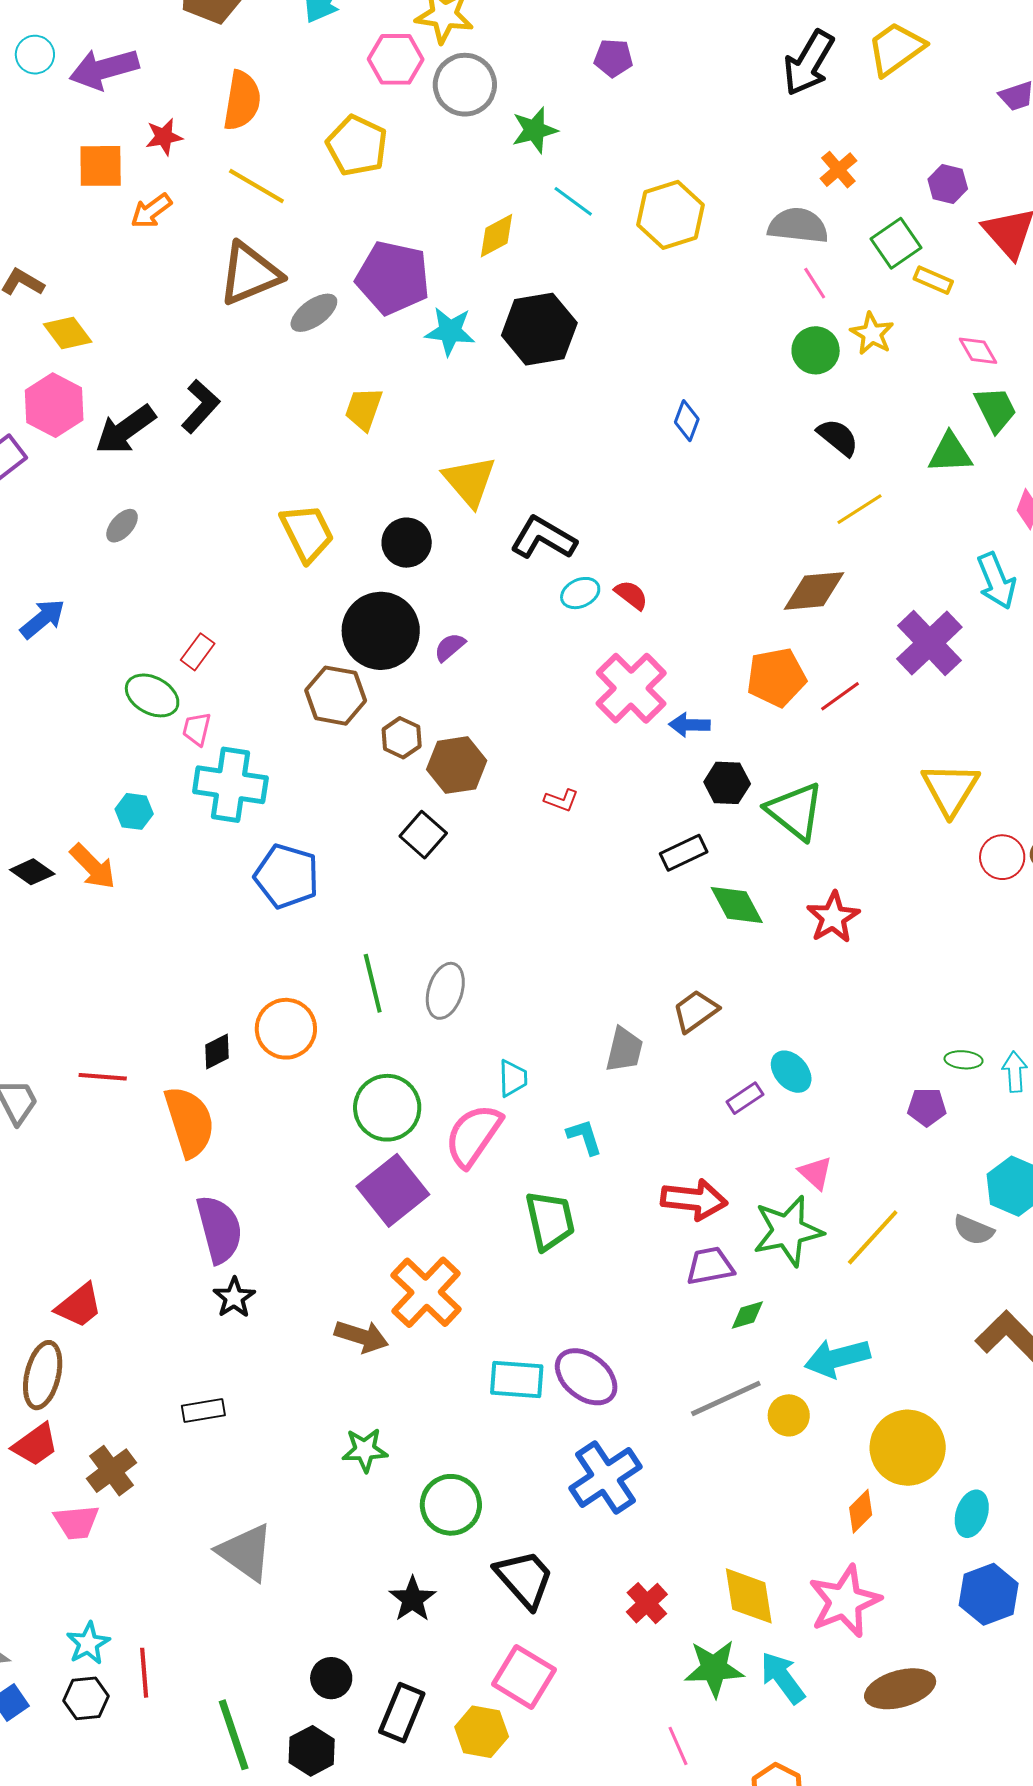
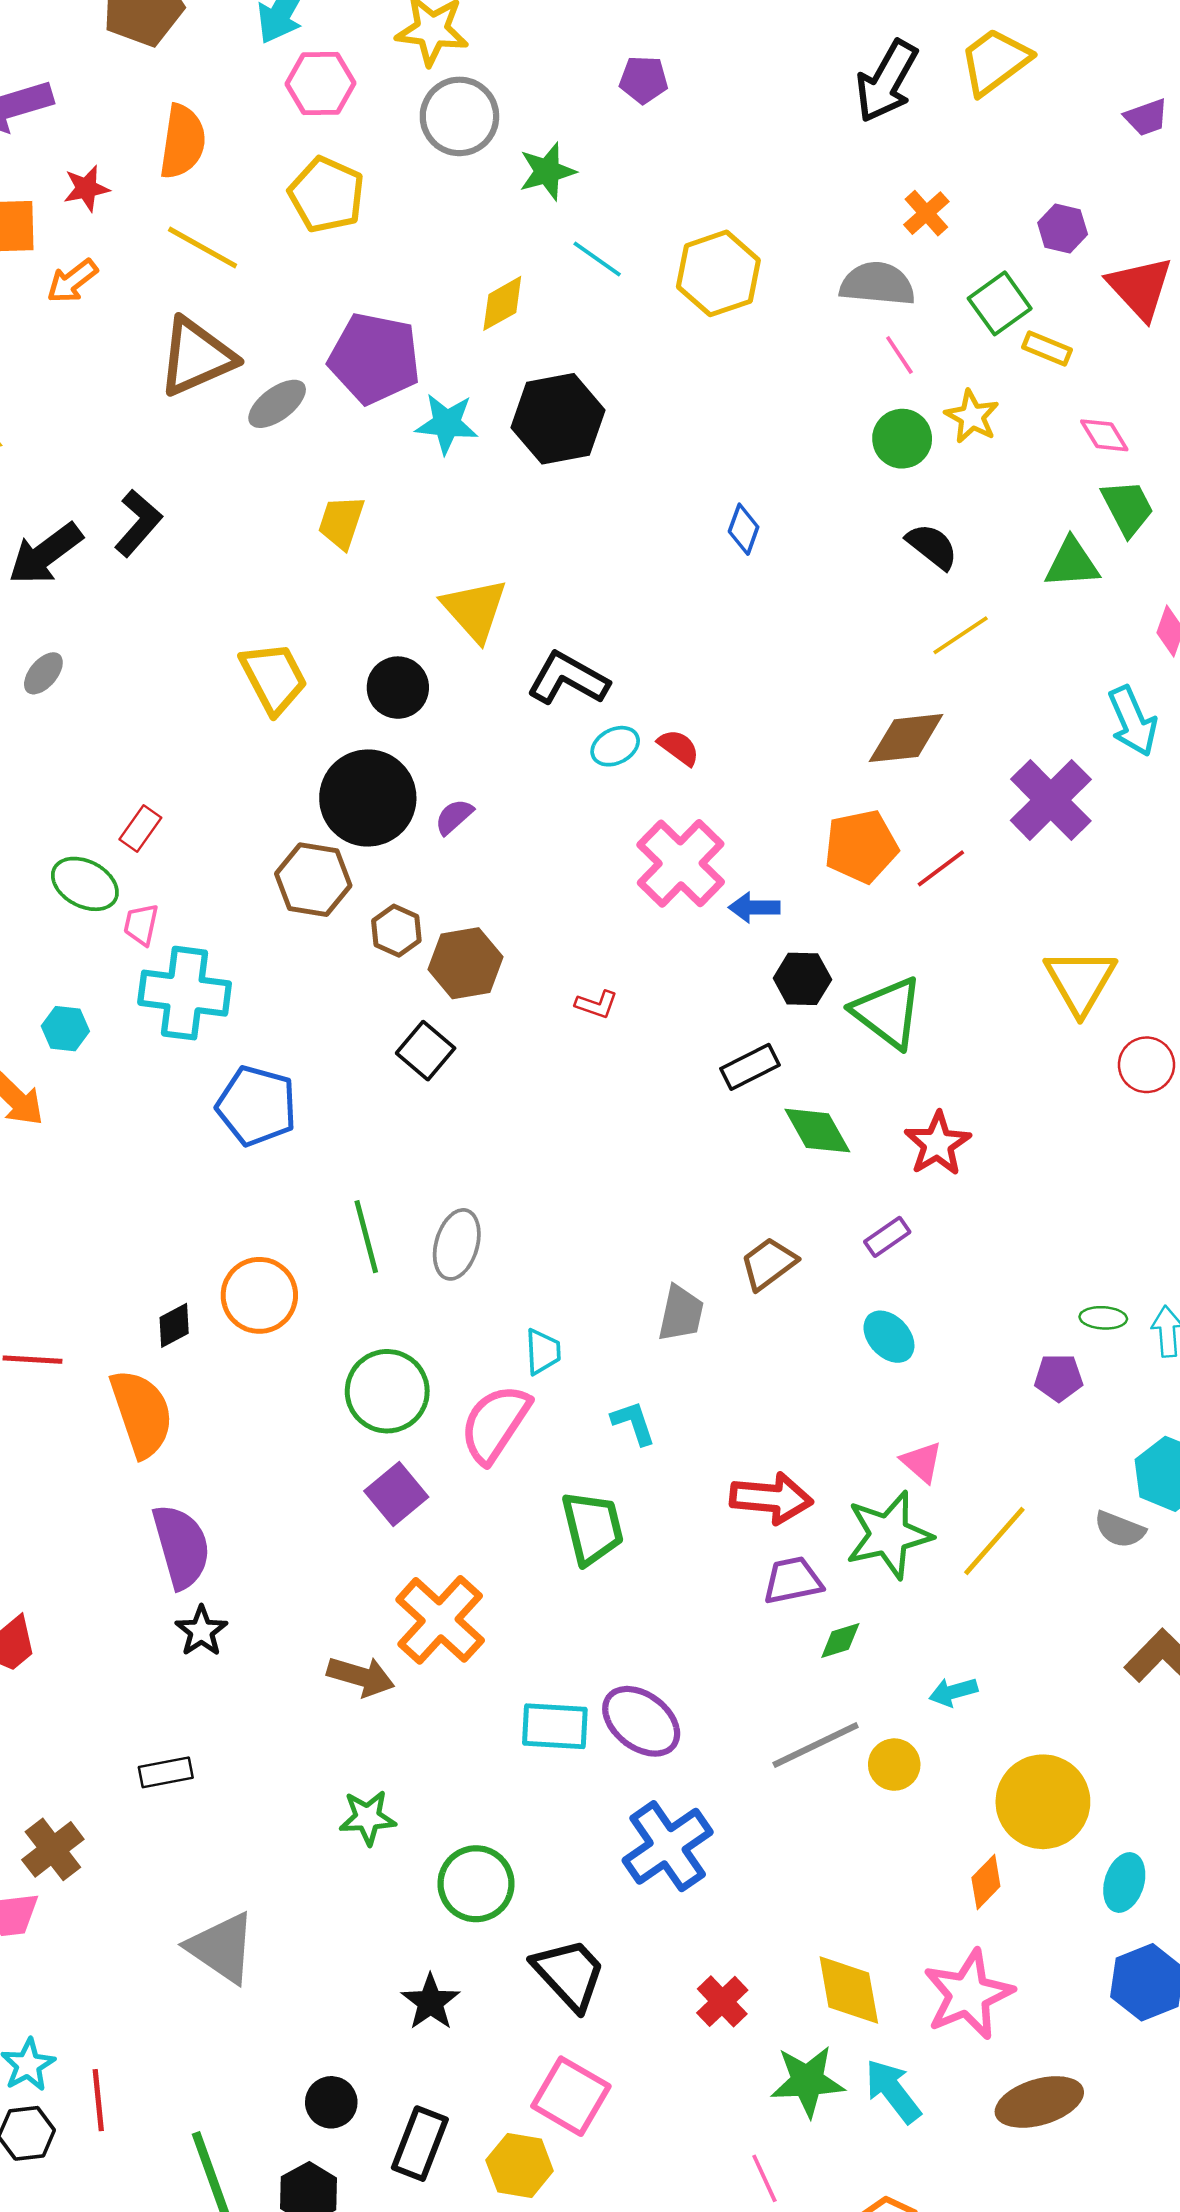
pink hexagon: (396, 59) -> (320, 83), moved
purple rectangle: (745, 1098) -> (887, 1237), moved
purple square: (393, 1190) -> (396, 1494), size x0.7
cyan arrow: (837, 1358) -> (953, 1692), size x0.6

